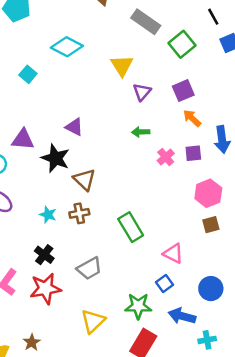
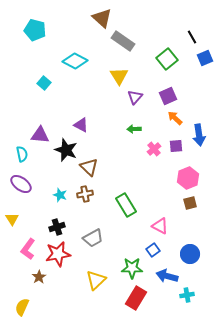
gray rectangle: (146, 22) -> (123, 41), moved
black cross: (44, 255) -> (57, 227), turned 35
brown star: (32, 342) -> (39, 277), moved

